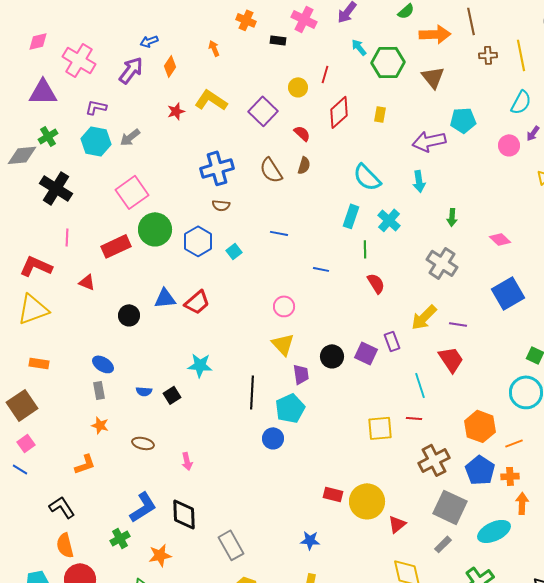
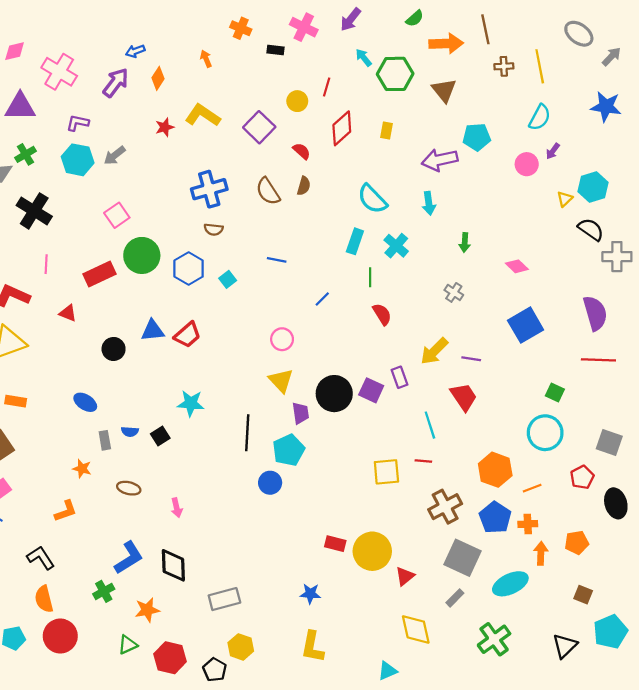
pink square: (132, 192) -> (117, 215), size x0.7
gray cross: (442, 263) -> (454, 292), size x0.6
blue line: (321, 269) -> (322, 299), turned -56
black circle: (332, 356) -> (334, 394), size x1.4
gray rectangle: (99, 390) -> (105, 440), moved
gray rectangle: (231, 545) -> (224, 599), turned -76

